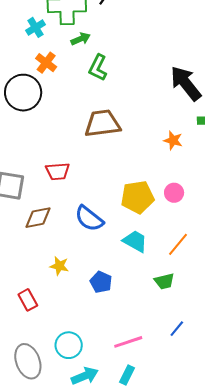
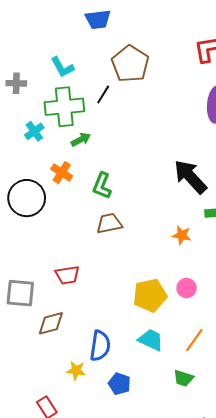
orange cross: (46, 63) -> (62, 173), moved
green L-shape: (98, 68) -> (102, 186), moved
brown trapezoid: (102, 123) -> (109, 223), size x0.7
blue semicircle: (89, 219) -> (100, 346), moved, turned -116
green trapezoid: (164, 281) -> (183, 378), turned 35

